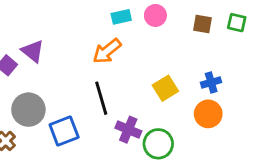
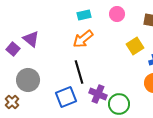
cyan rectangle: (121, 17) -> (84, 15), moved
yellow square: (165, 88) -> (135, 46), moved
blue square: (64, 131) -> (66, 97), moved

